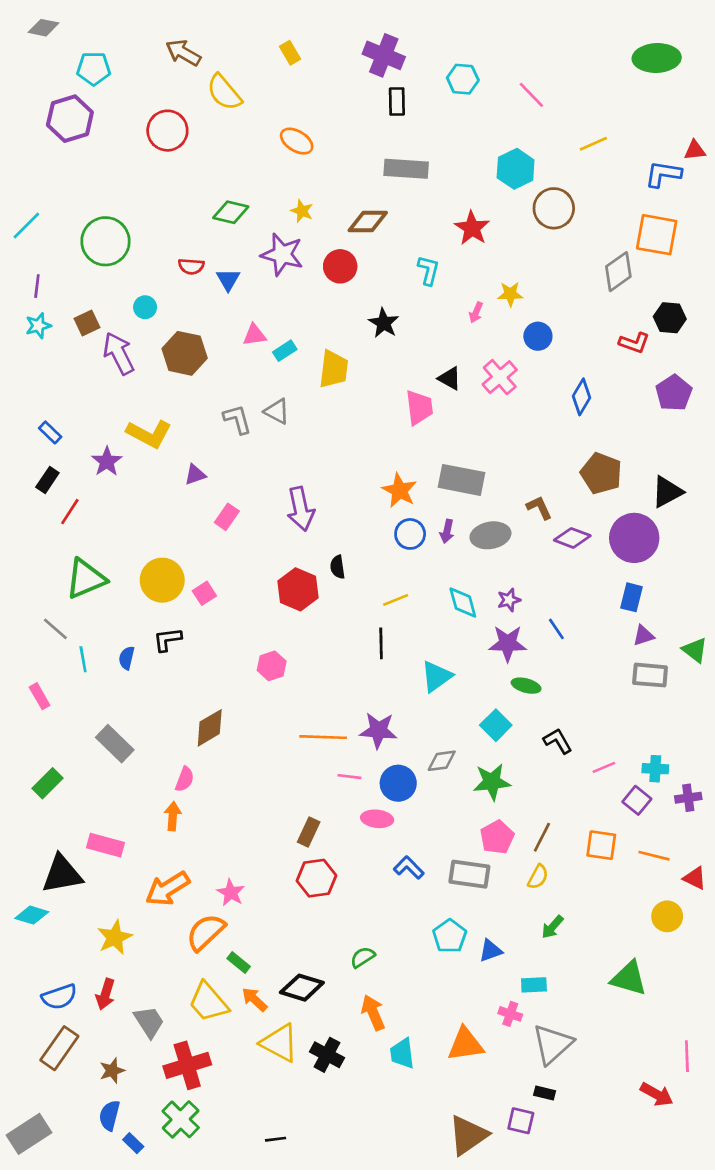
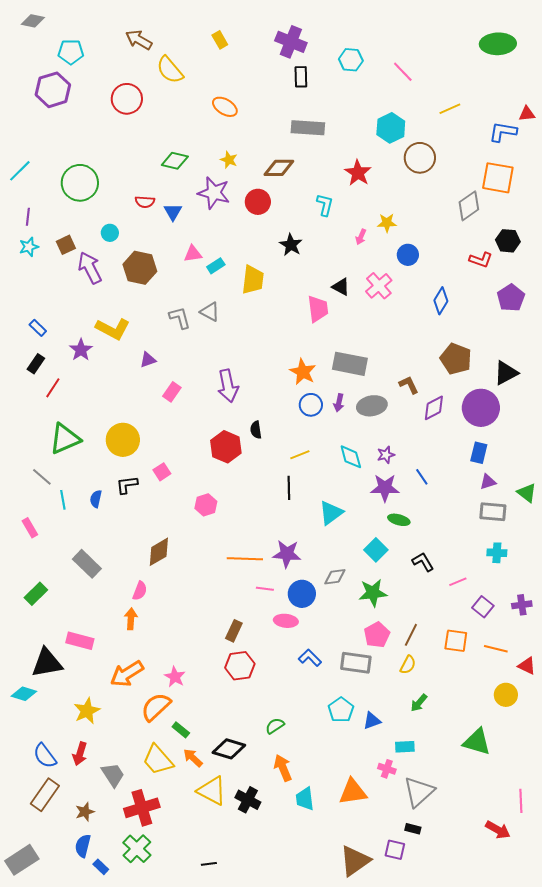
purple diamond: (572, 538) -> (434, 408), turned -48
pink square: (204, 593) -> (162, 472), moved
cyan cross: (655, 769) -> (497, 553), moved
blue semicircle: (59, 997) -> (45, 756), turned 72

